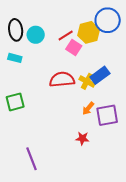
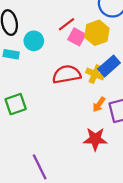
yellow hexagon: (89, 32) -> (97, 33), moved
cyan circle: (36, 35) -> (34, 41), moved
red star: (82, 138) -> (95, 139), size x1.5

